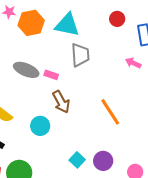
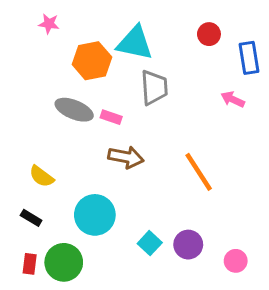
orange hexagon: (31, 23) -> (92, 61), moved
brown arrow: (61, 102) -> (126, 157), turned -50
cyan circle: (40, 126) -> (95, 215), moved, size x1.4

